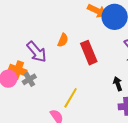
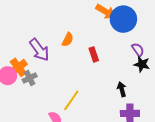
red rectangle: (89, 53) -> (94, 54), size x0.6
orange cross: (18, 70) -> (18, 67), turned 30

